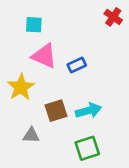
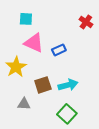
red cross: (113, 17) -> (86, 22), moved
green square: (87, 148) -> (67, 114), turned -30

